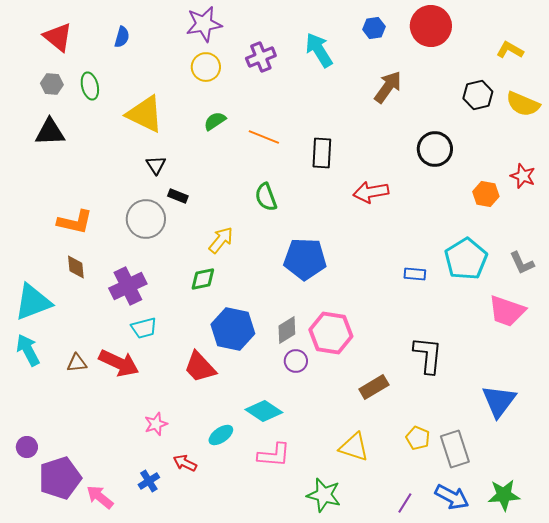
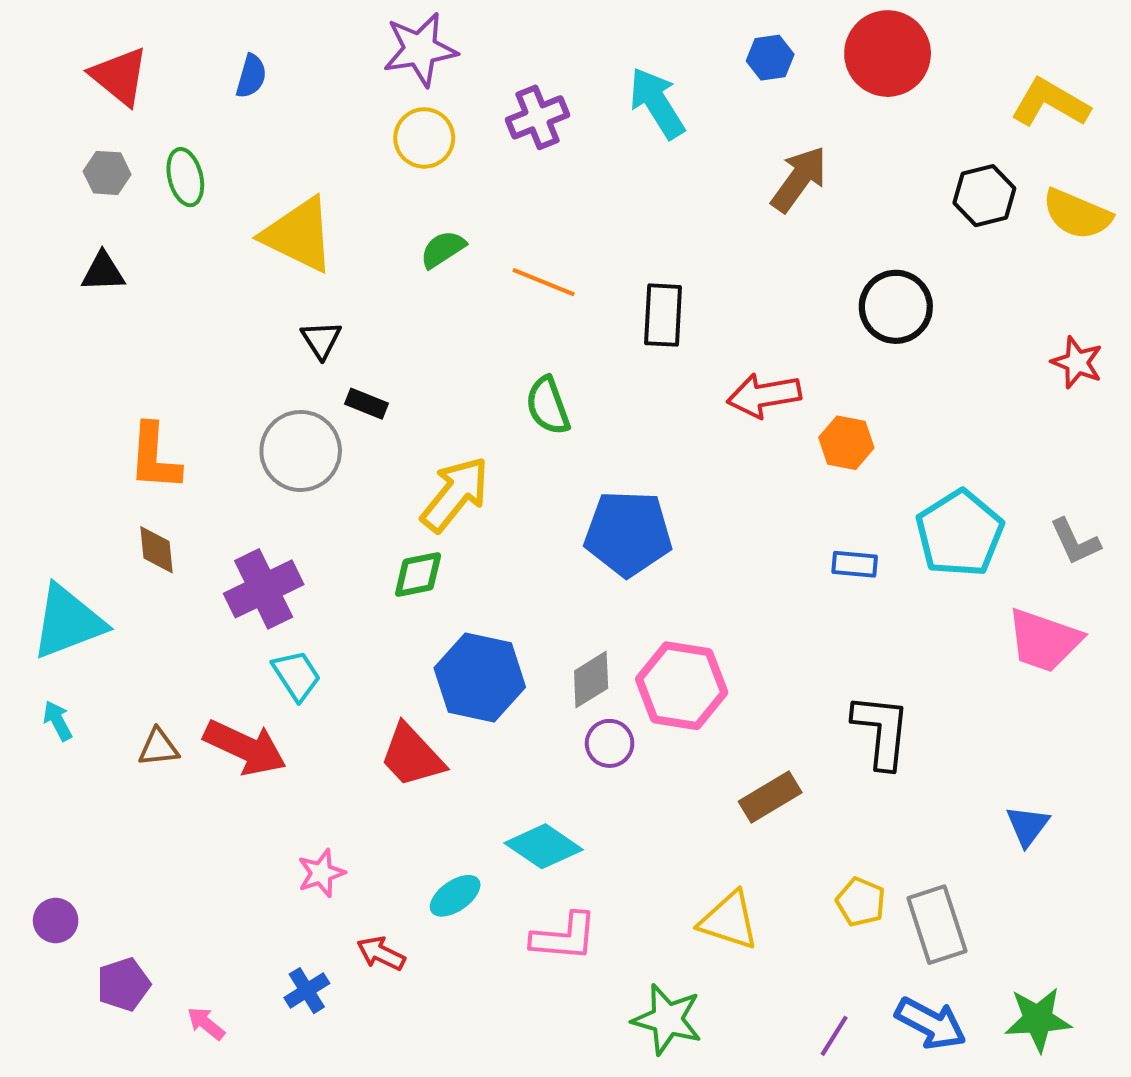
yellow L-shape: (510, 50) -> (1050, 103), size x1.4
black triangle: (50, 132) -> (103, 272), size x0.7
orange hexagon: (486, 194) -> (846, 443), moved
orange L-shape: (75, 222) -> (154, 457), turned 81
yellow arrow: (221, 240) -> (455, 494), size x1.4
cyan trapezoid: (144, 328) -> (297, 675), turned -108
cyan arrow: (28, 350) -> (58, 721), size x0.6
blue triangle: (499, 401) -> (1028, 826), size x0.6
purple pentagon: (60, 478) -> (124, 984), size x0.6
pink arrow: (100, 497) -> (206, 1023), size x0.7

